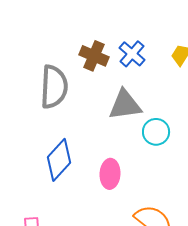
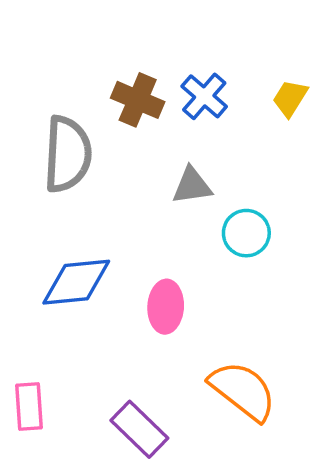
gray triangle: (125, 105) -> (192, 186), size x0.7
blue diamond: (59, 160) -> (76, 282), turned 42

